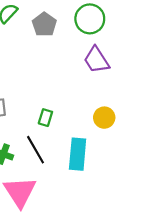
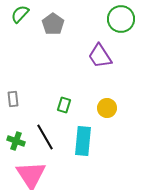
green circle: (90, 19) -> (121, 19), moved
green rectangle: (45, 118) -> (64, 105), moved

